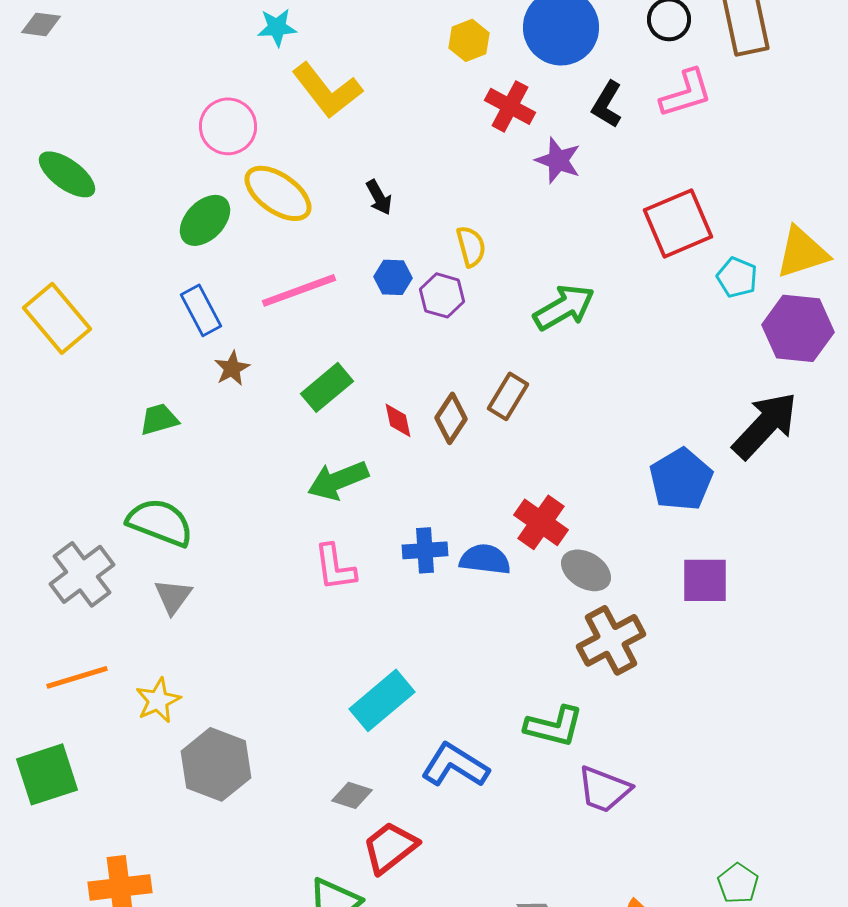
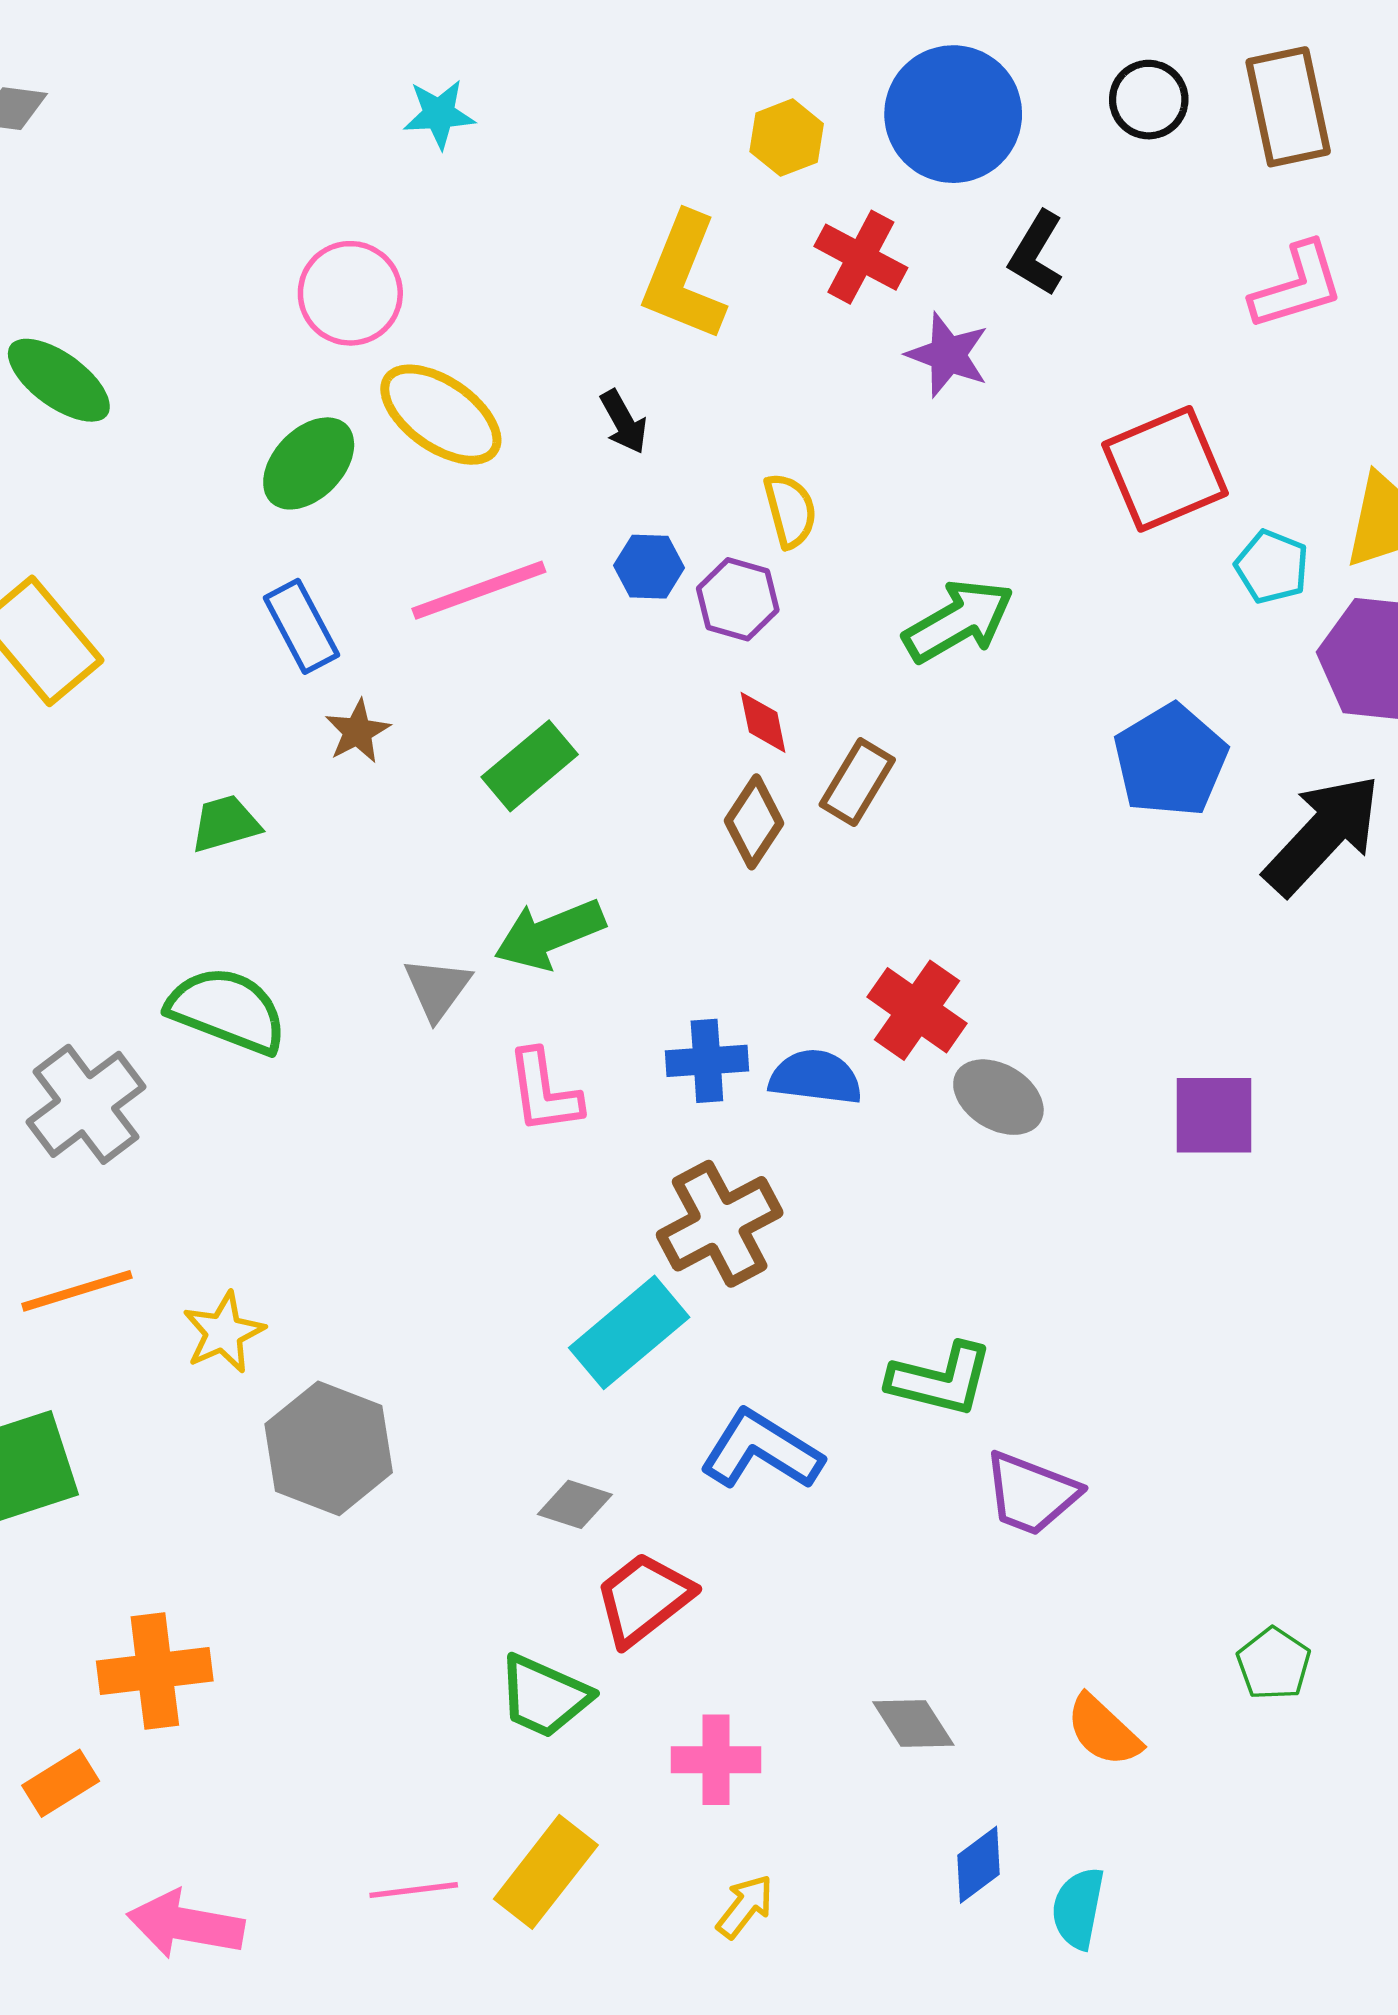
yellow L-shape: (327, 90) -> (683, 277), moved, turned 60
pink L-shape: (686, 93) -> (1297, 286), moved
red diamond: (398, 420) -> (763, 722), moved
blue pentagon: (681, 479) -> (1170, 760), moved
gray triangle: (173, 596) -> (437, 988), moved
brown cross: (611, 640) -> (720, 1224), moved

